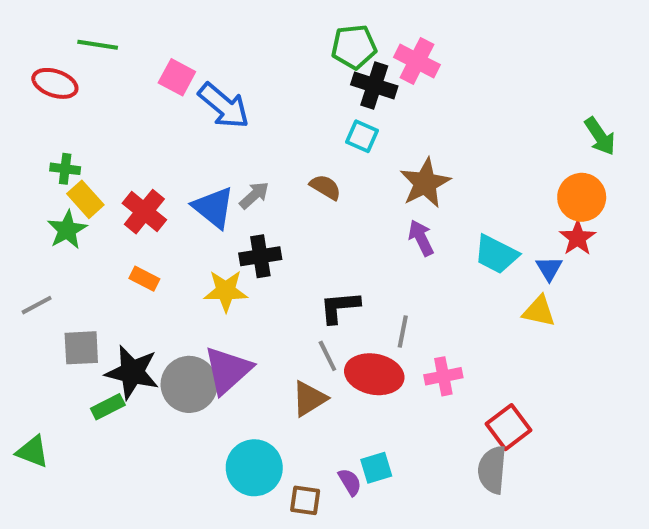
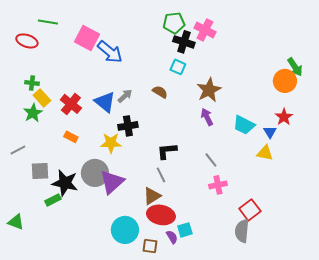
pink square: (177, 77) -> (87, 38), size x1.4
orange circle: (582, 197) -> (285, 81), moved
gray line: (403, 332) -> (211, 160), moved, turned -49
red ellipse: (374, 374) -> (161, 215), moved
gray circle: (189, 384) -> (95, 173), moved

